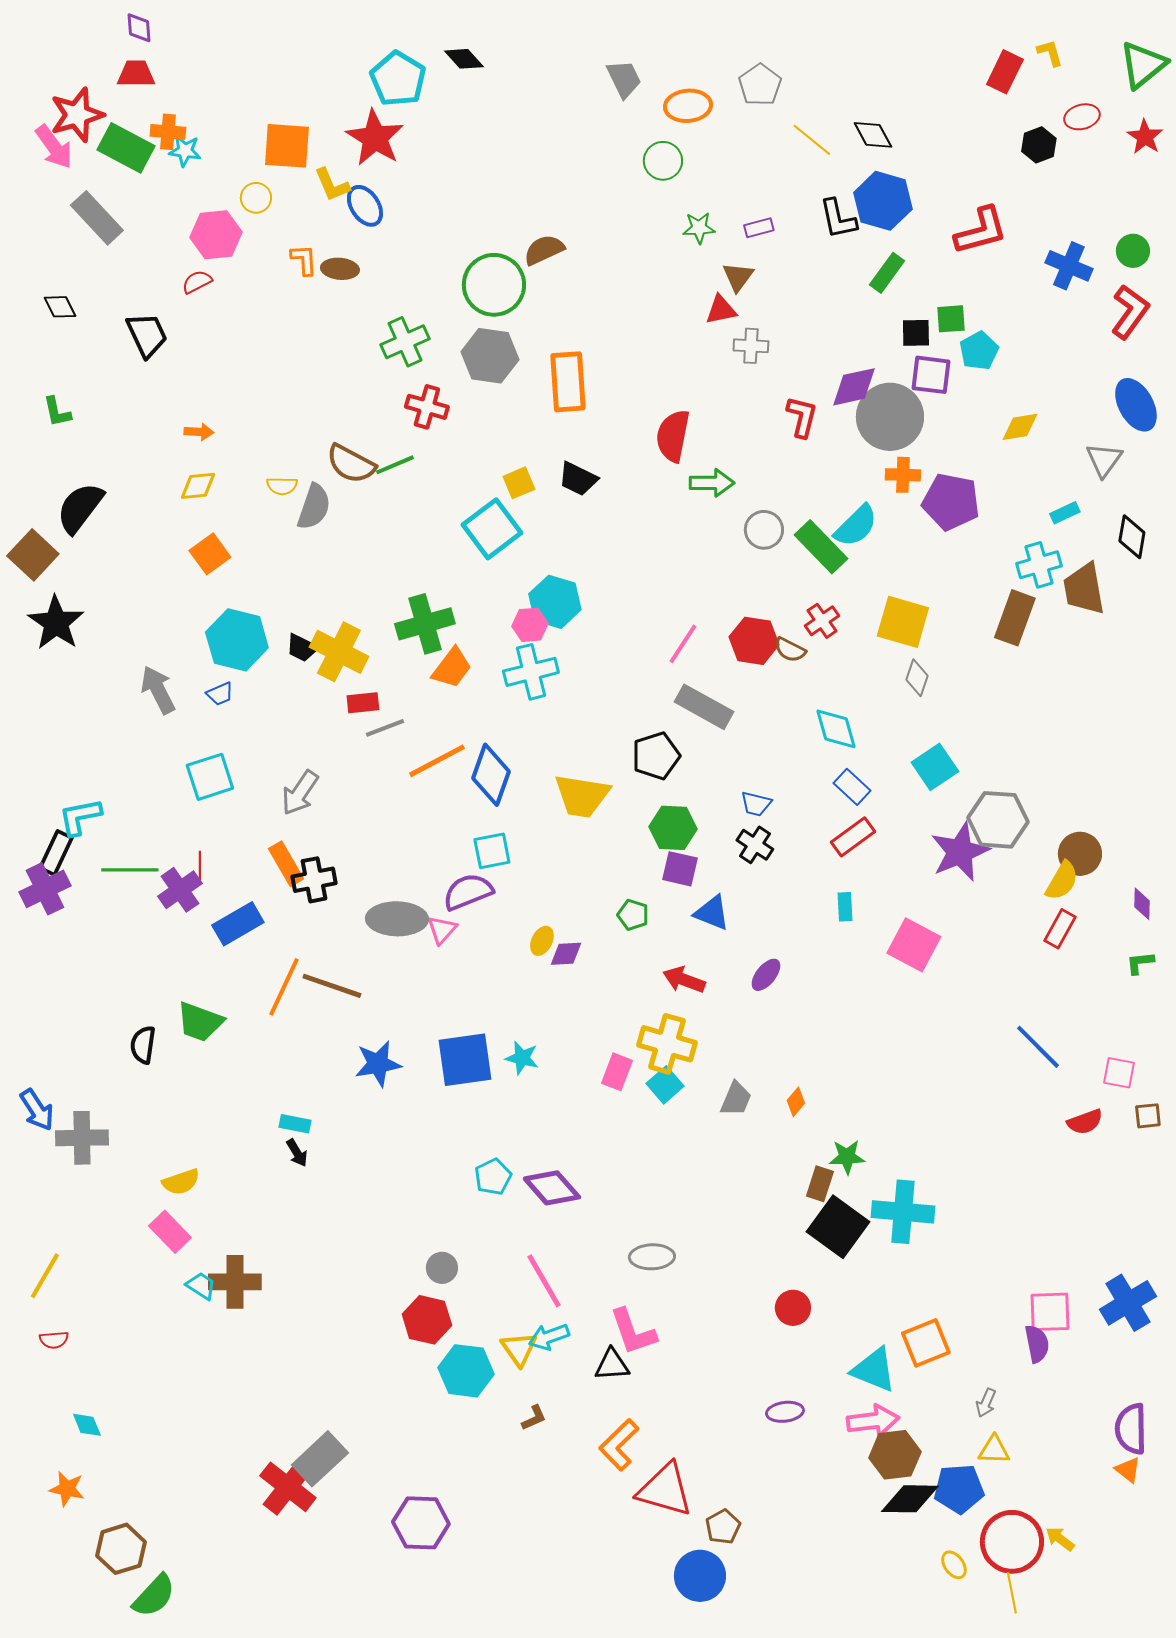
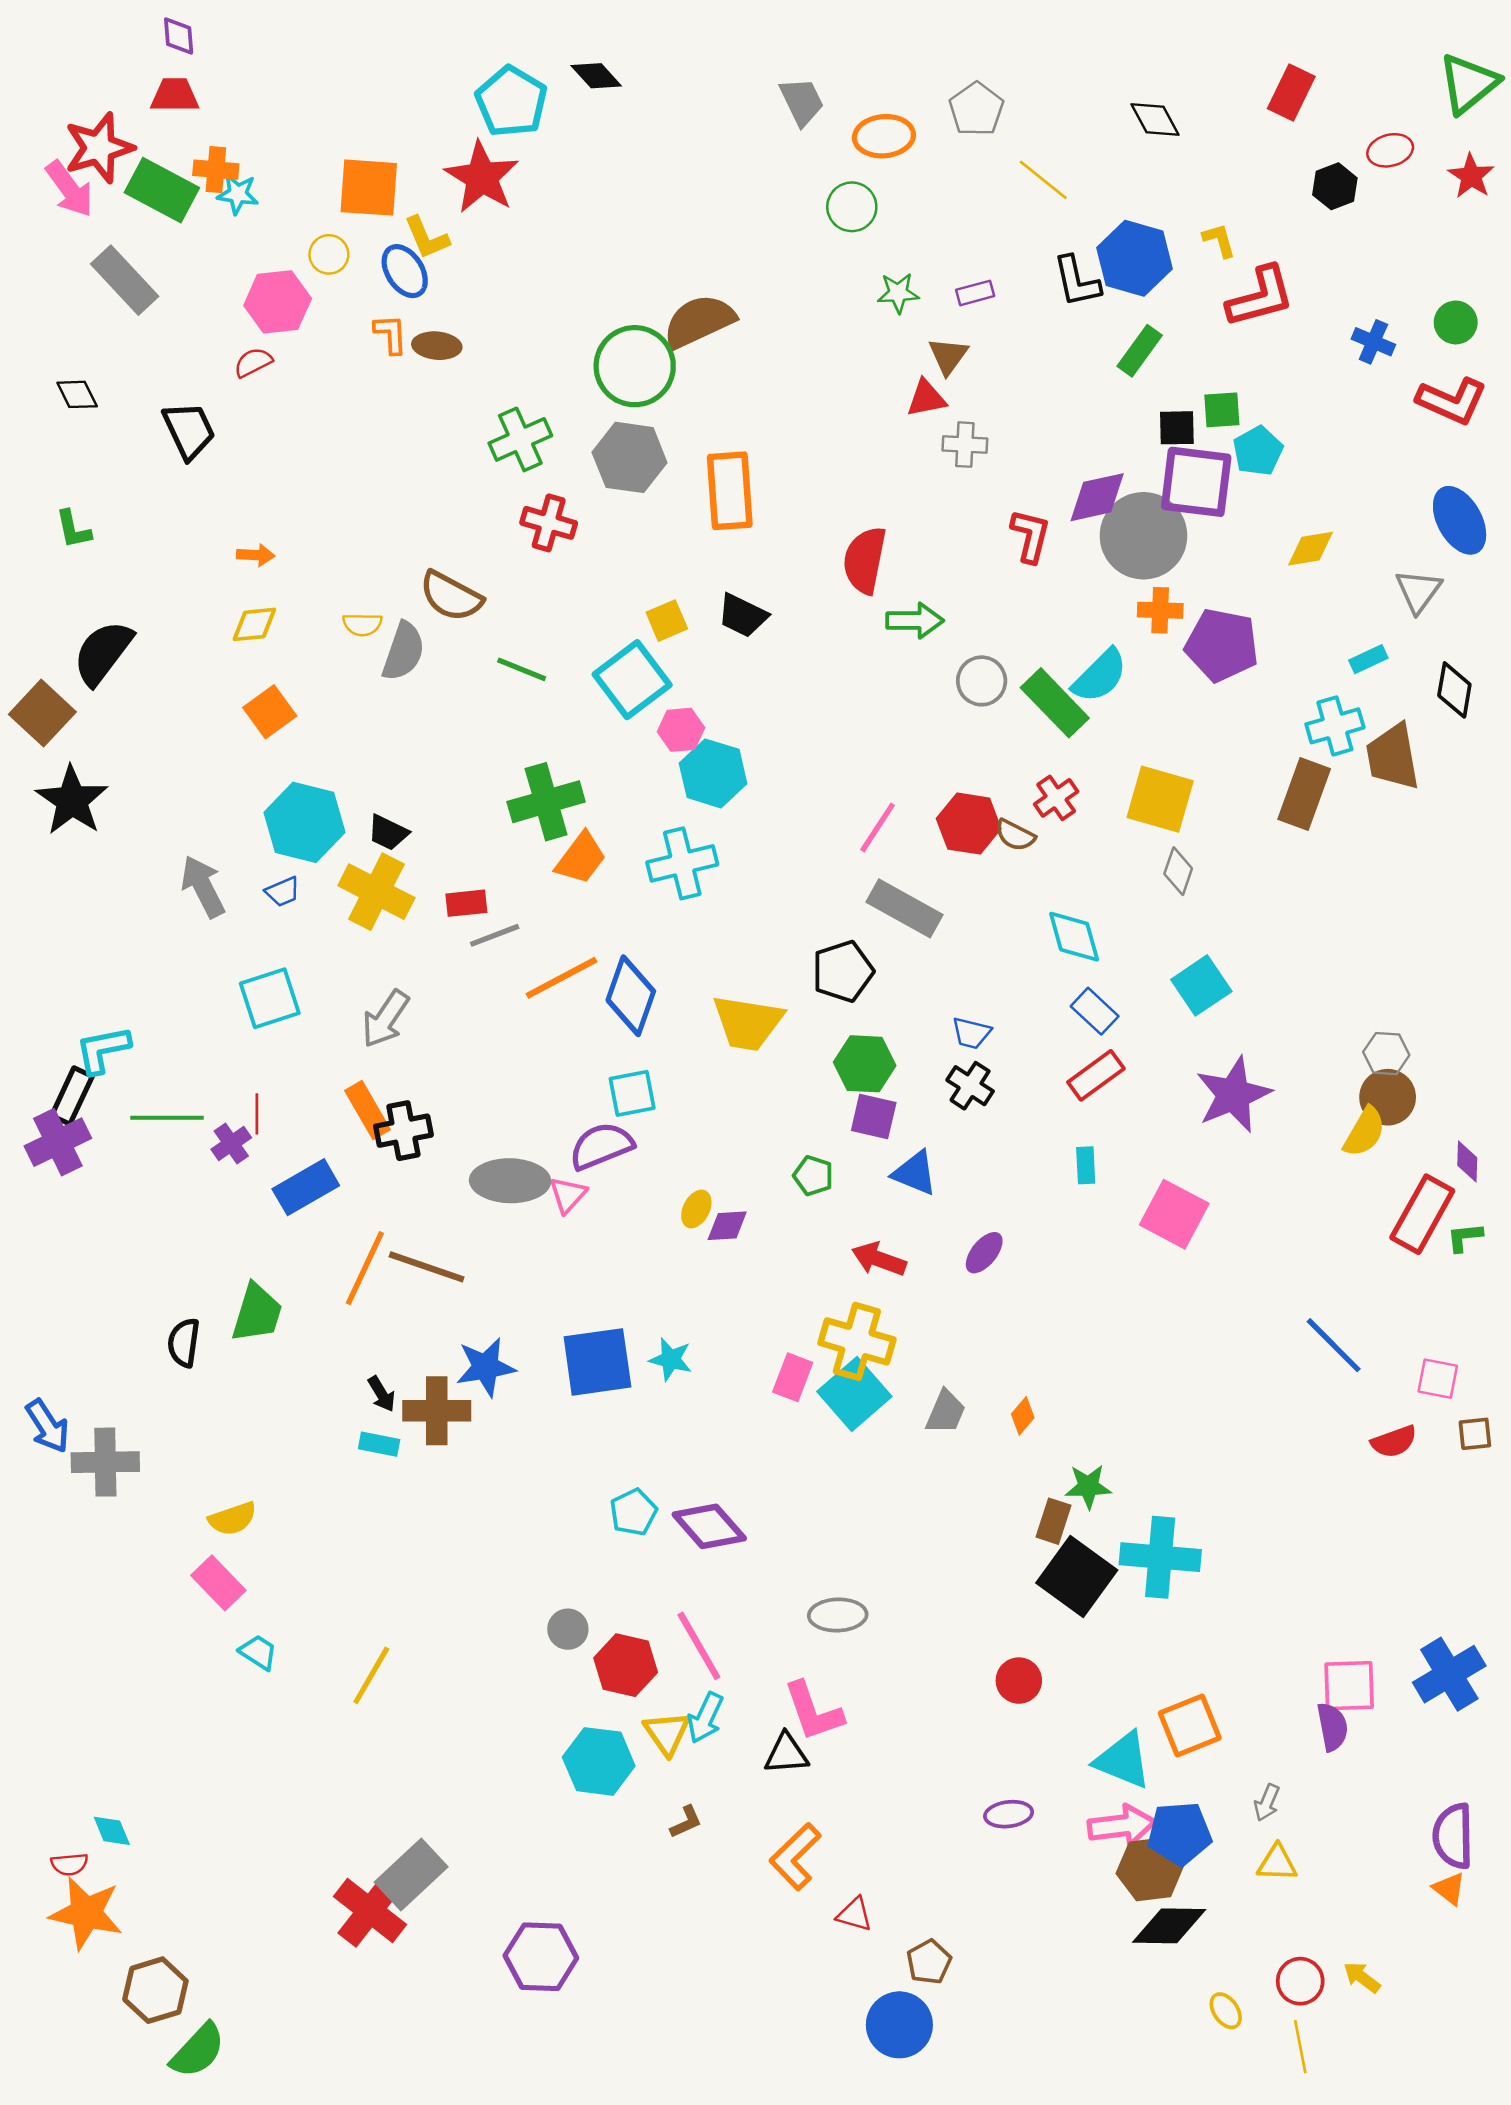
yellow L-shape: (1050, 53) -> (1219, 240), moved
black diamond: (873, 135) -> (1155, 119), moved
blue ellipse: (365, 206) -> (405, 271), moved
brown semicircle: (544, 250) -> (699, 321), size x1.4
blue cross: (1069, 266) -> (1373, 342), size x0.7
red L-shape: (1130, 312) -> (1452, 401), turned 78
purple square: (931, 375) -> (1196, 482), size x1.4
green line: (395, 465) -> (522, 669), moved, turned 45
pink hexagon: (530, 625) -> (681, 730), moved
yellow cross: (339, 652) -> (376, 892), moved
gray hexagon: (998, 820) -> (1386, 1054), moved, size x0.6
purple cross: (180, 890) -> (231, 1143), size x0.7
red rectangle: (1060, 929) -> (1422, 1214), moved, size x1.5
green trapezoid: (200, 1022) -> (257, 1313), turned -93
cyan square: (665, 1085) -> (854, 1394), size x1.5
black arrow: (297, 1153) -> (382, 1394), moved
yellow line: (45, 1276) -> (371, 1675), moved
brown cross: (235, 1282) -> (437, 1411), moved
red hexagon: (427, 1320) -> (626, 1665), moved
cyan arrow: (549, 1337) -> (705, 1718), turned -45
red semicircle: (54, 1340) -> (69, 1864), moved
orange star: (67, 1489) -> (86, 1913), size x1.6
blue pentagon: (959, 1489) -> (1179, 1833), moved
red triangle: (665, 1490) -> (854, 1914), size x0.5
red circle: (1012, 1542) -> (1300, 1981), size x0.6

